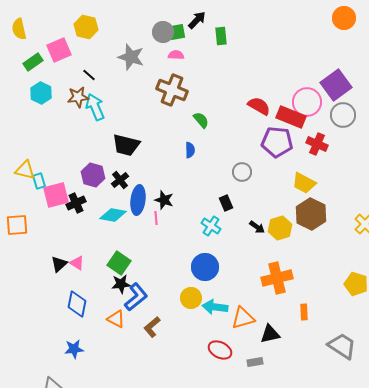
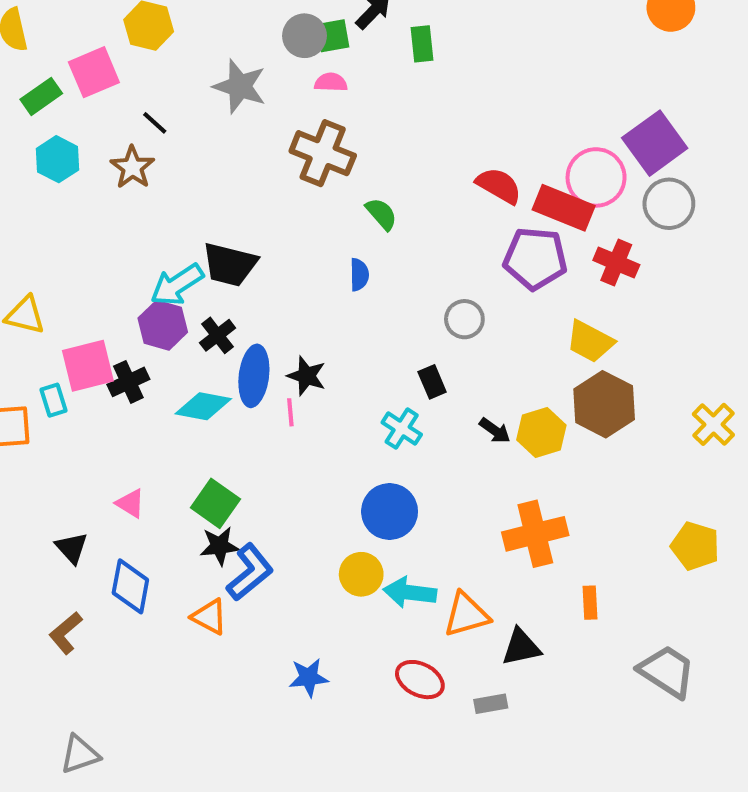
brown star: (78, 97) -> (132, 167), turned -30
cyan arrow: (95, 107) -> (177, 285), moved, turned -100
cyan rectangle: (39, 181) -> (53, 400), moved
black triangle: (59, 264) -> (72, 548), moved, turned -30
brown L-shape: (152, 327) -> (66, 633), moved
blue star: (74, 349) -> (309, 678), moved

